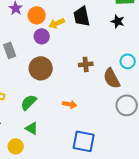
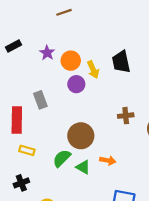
yellow arrow: (57, 23) -> (93, 70), turned -91
brown circle: (41, 68) -> (81, 136), moved
green triangle: (32, 128) -> (83, 167), moved

